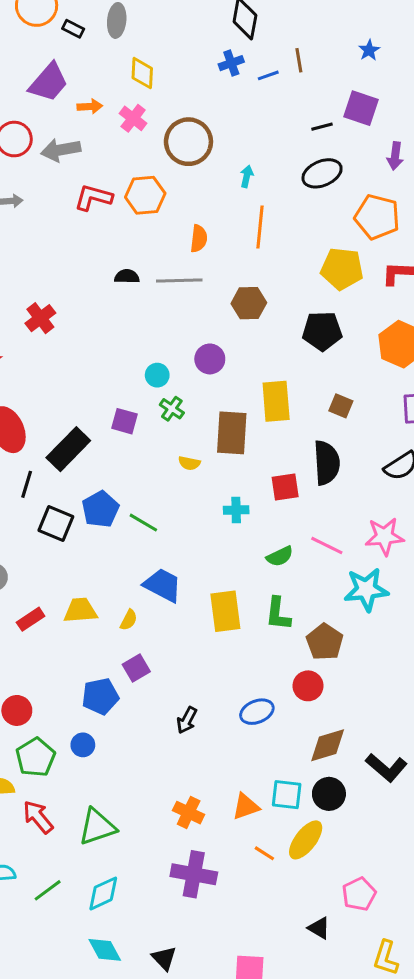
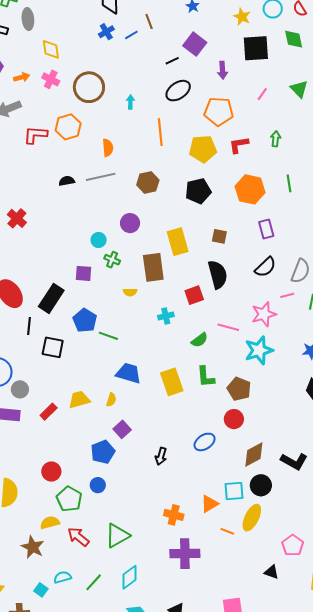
purple square: (361, 108) -> (195, 44), turned 30
orange line: (260, 227) -> (160, 132), moved
blue pentagon: (100, 509) -> (85, 320), moved

